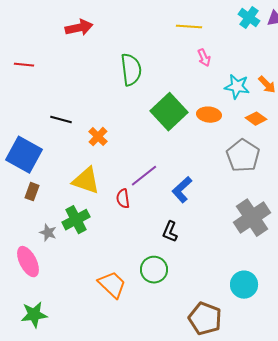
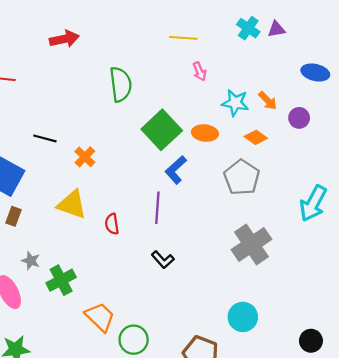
purple line: (144, 176) -> (157, 208), moved, turned -48
blue L-shape: (182, 190) -> (176, 170), moved
green cross: (76, 220) -> (61, 280), moved
black L-shape: (170, 232) -> (163, 260), turned -65
green circle: (154, 270) -> (134, 340), moved

